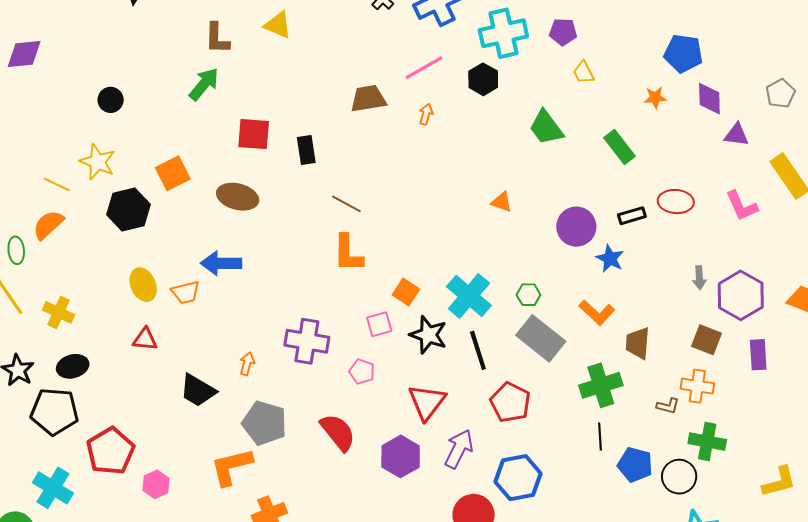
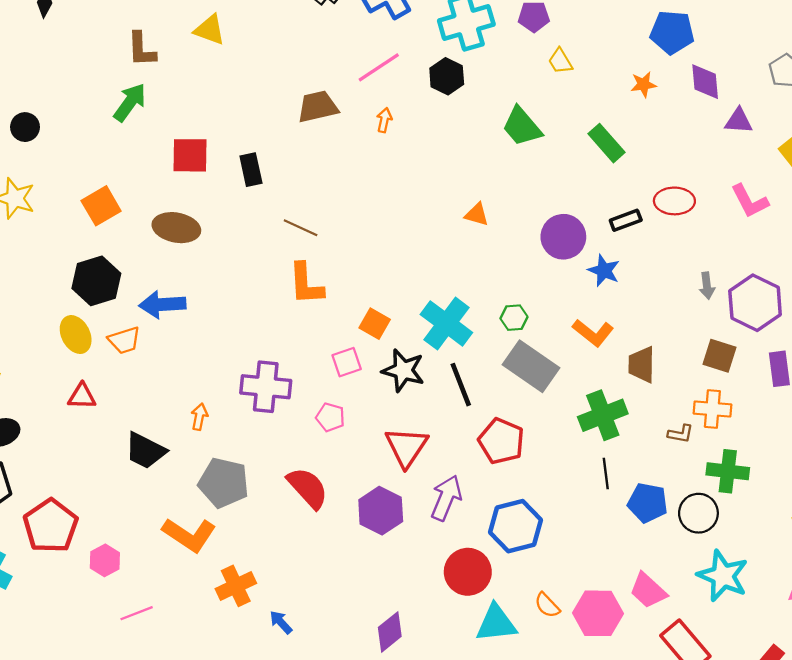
black hexagon: (128, 210) -> (96, 281), moved
orange L-shape: (231, 467) -> (189, 535), turned -129

